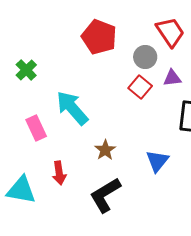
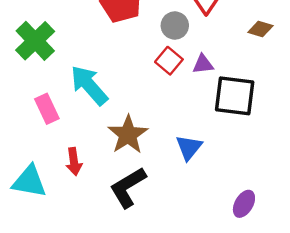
green cross: (26, 70) -> (35, 41), size x1.6
purple triangle: (172, 78) -> (203, 64), moved
brown star: (105, 150) -> (128, 135), size x1.6

